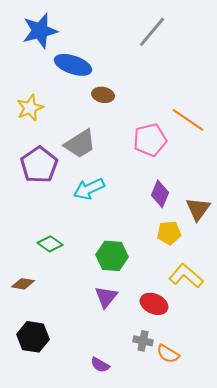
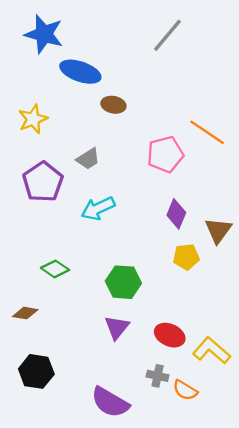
blue star: (40, 31) -> (44, 34), turned 30
gray trapezoid: (80, 144) -> (88, 159), size x0.7
yellow L-shape: (186, 276) -> (212, 351), moved
purple semicircle: (100, 365) -> (110, 402), size x1.8

